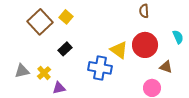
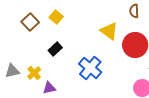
brown square: (40, 22) -> (30, 22), size x0.7
yellow triangle: (119, 50) -> (109, 31), moved
blue cross: (100, 68) -> (90, 68), turned 30

